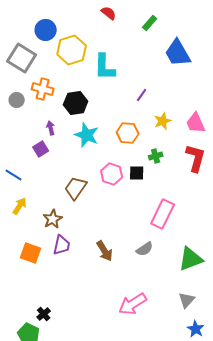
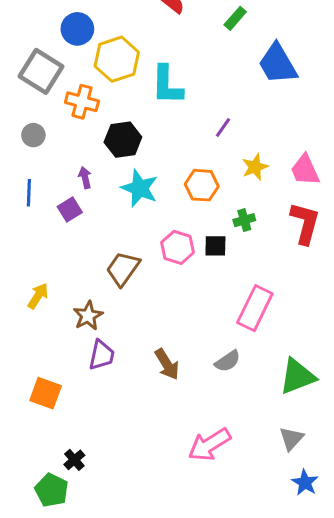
orange cross: (43, 89) -> (82, 102), moved
blue line: (14, 175) -> (29, 193), moved, turned 60
orange square: (31, 253) -> (46, 393), moved

